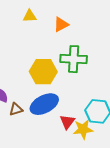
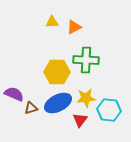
yellow triangle: (30, 16) -> (52, 22), moved
yellow star: (83, 129) -> (86, 98), moved

